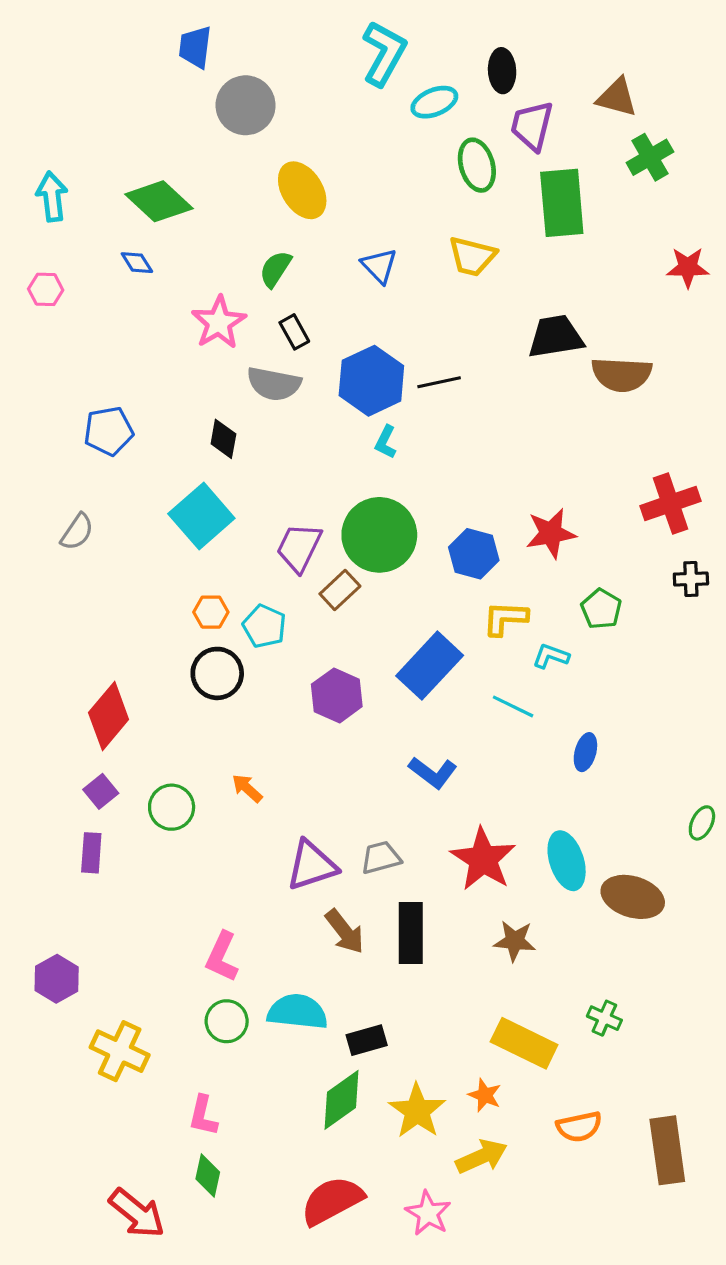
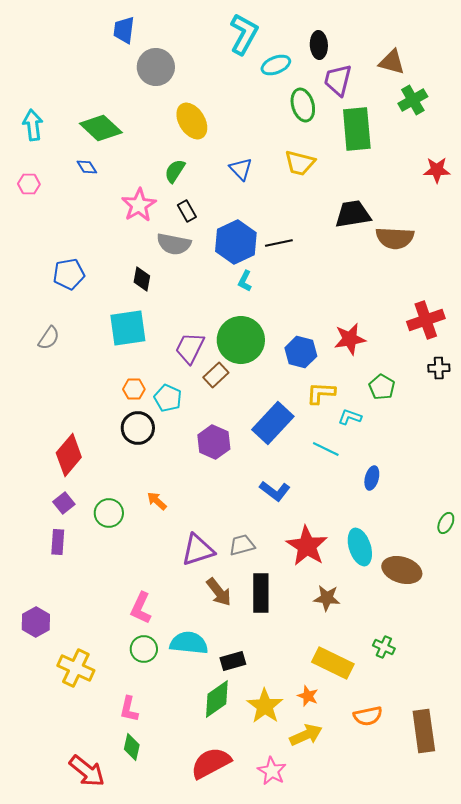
cyan square: (201, 516) -> (128, 328), turned 33

